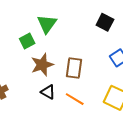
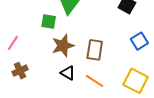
green square: (27, 41) -> (49, 21), turned 35

